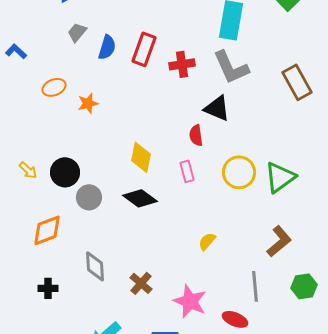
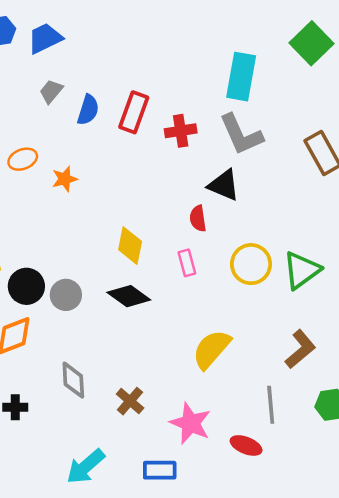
black circle: (65, 172) -> (26, 286), moved
yellow semicircle: (207, 241) -> (211, 349), size x1.8

